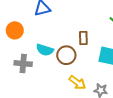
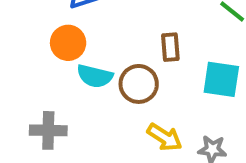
orange circle: (15, 30) -> (68, 43), moved
gray cross: (23, 64) -> (48, 130), moved

